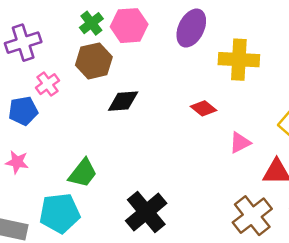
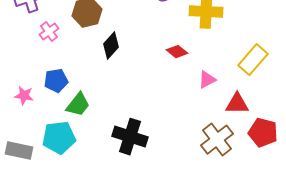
black diamond: (123, 101) -> (111, 46), turned -44
blue pentagon: (23, 111) -> (56, 81), moved
black cross: (146, 212) -> (130, 137), turned -32

